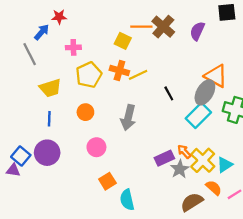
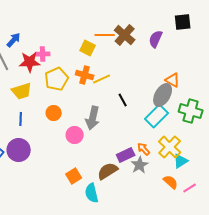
red star: (59, 17) -> (30, 62), moved, size x1.5
orange triangle: (216, 76) -> (173, 80), size x0.7
black line: (169, 93) -> (123, 100), moved
pink circle: (96, 147) -> (75, 135), moved
yellow cross: (203, 160) -> (170, 147), moved
brown semicircle: (192, 202) -> (108, 171), moved

